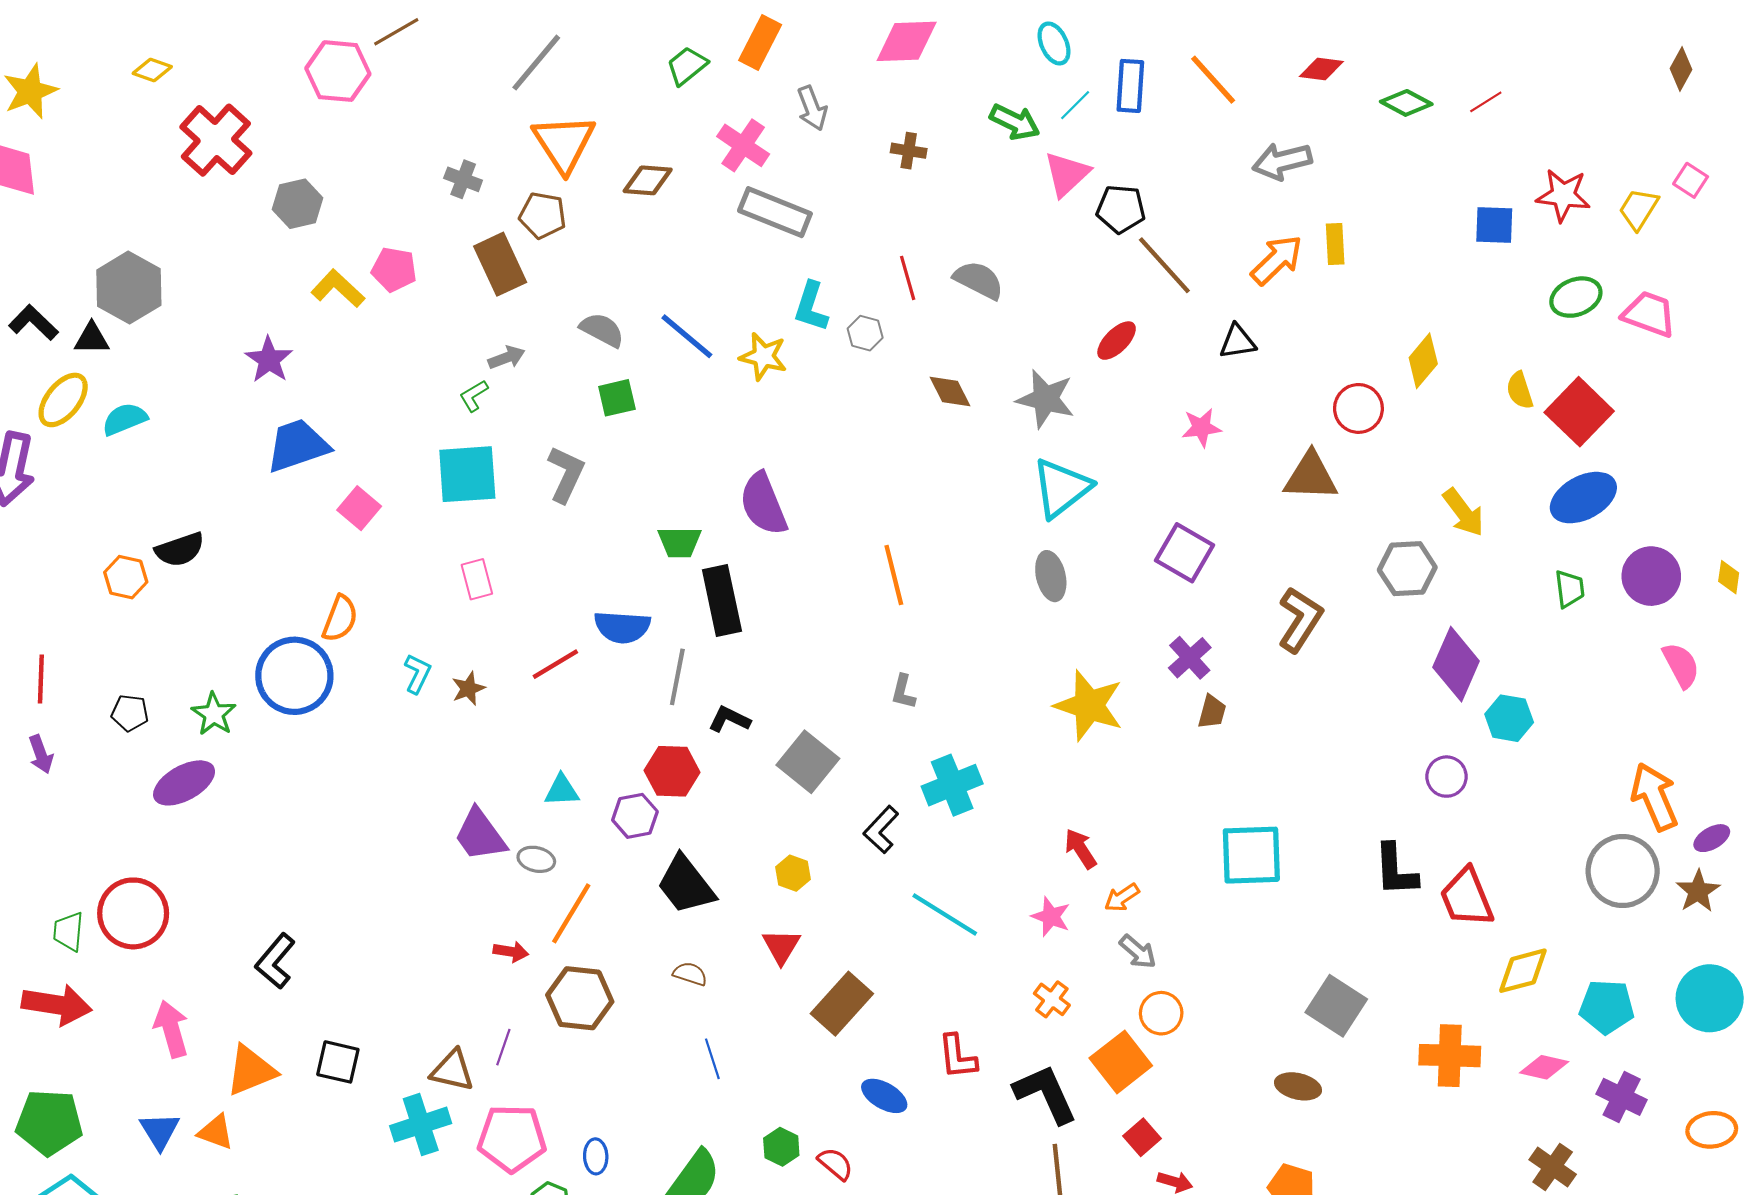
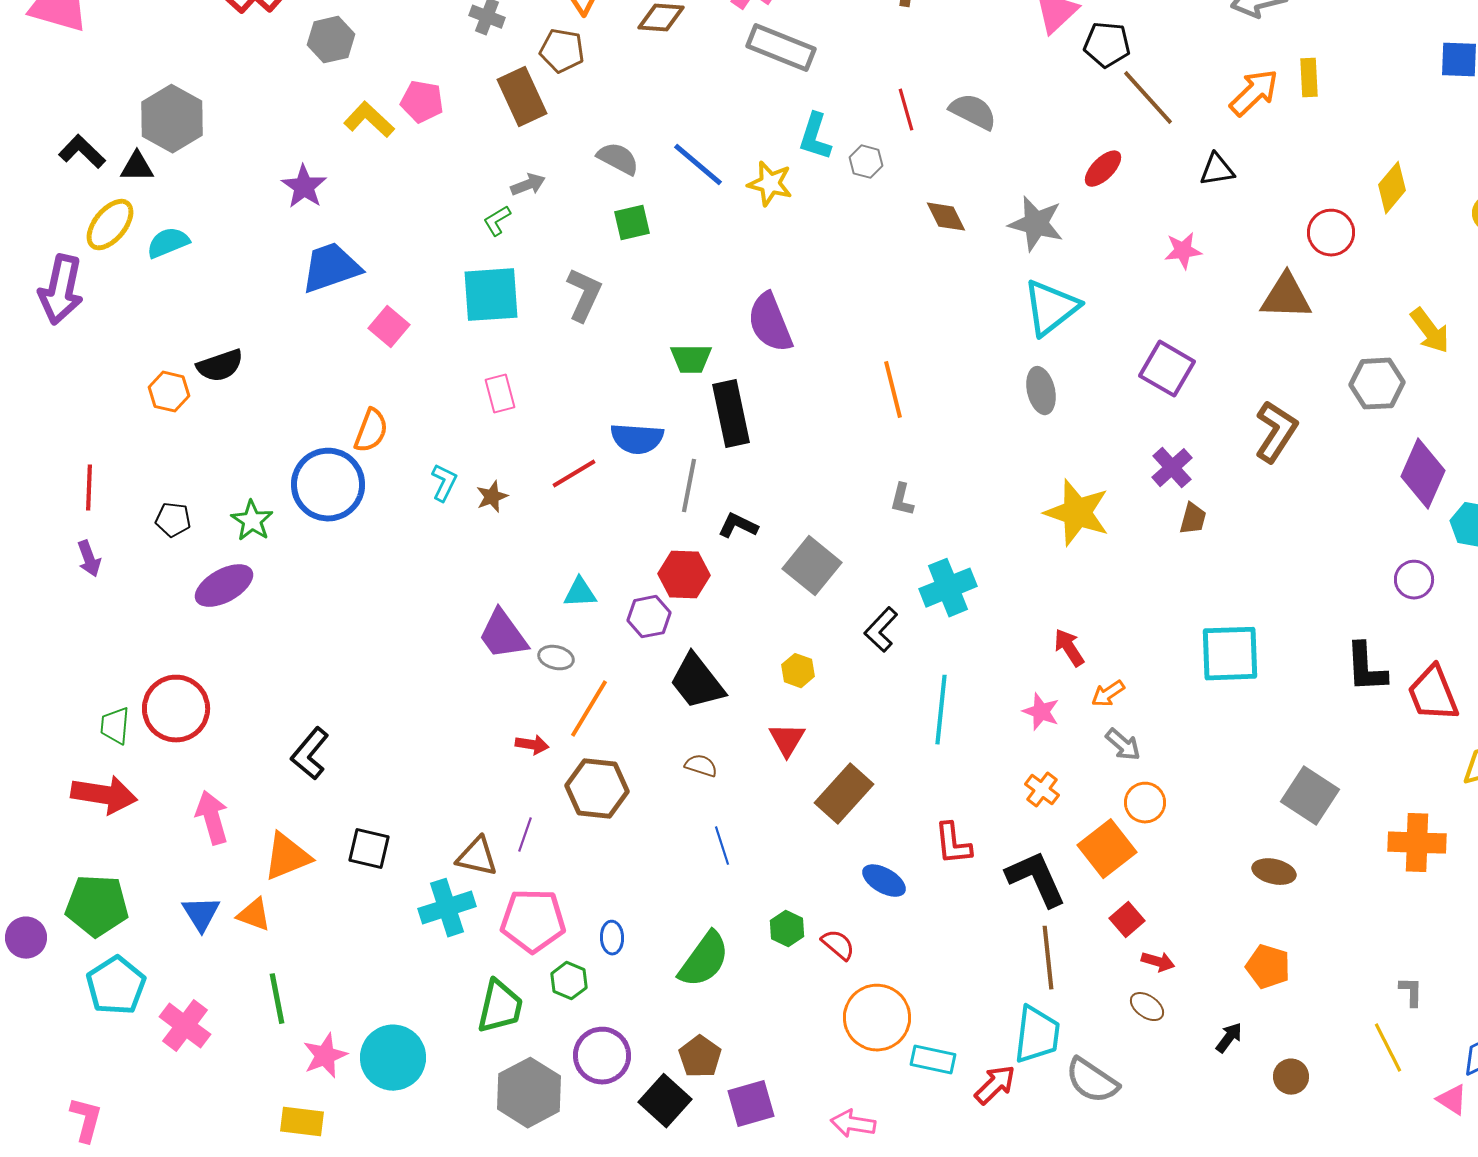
cyan line: (945, 914) -> (941, 710), turned 64

